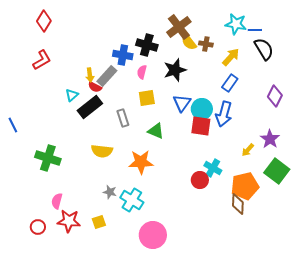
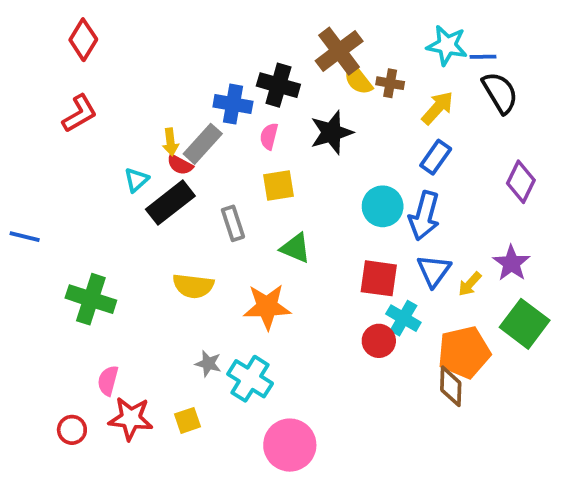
blue triangle: (182, 103) -> (434, 271), moved
blue line: (13, 125) -> (25, 237), turned -49
red square: (201, 126) -> (379, 278), moved

